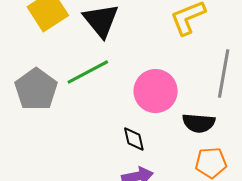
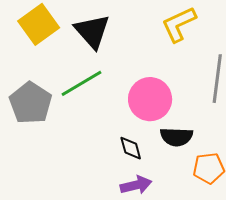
black semicircle: (199, 123) -> (176, 137), moved

